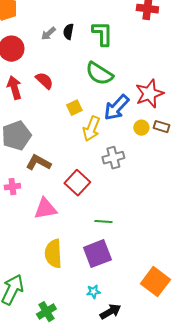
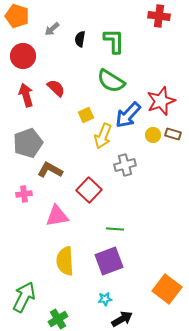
gray arrow: (48, 34) -> (52, 29), moved

